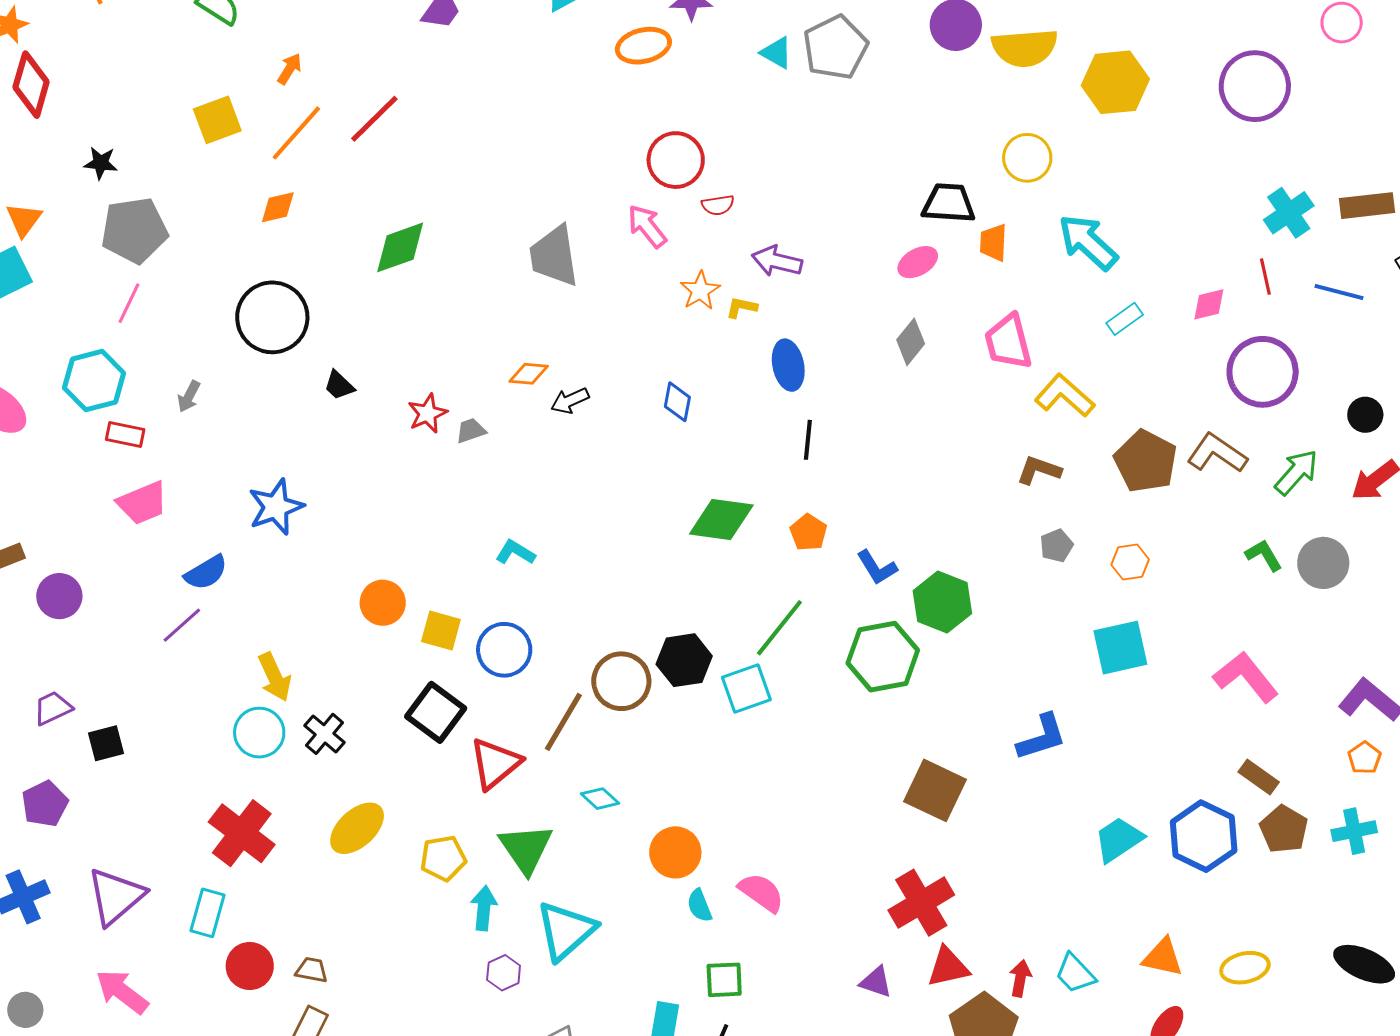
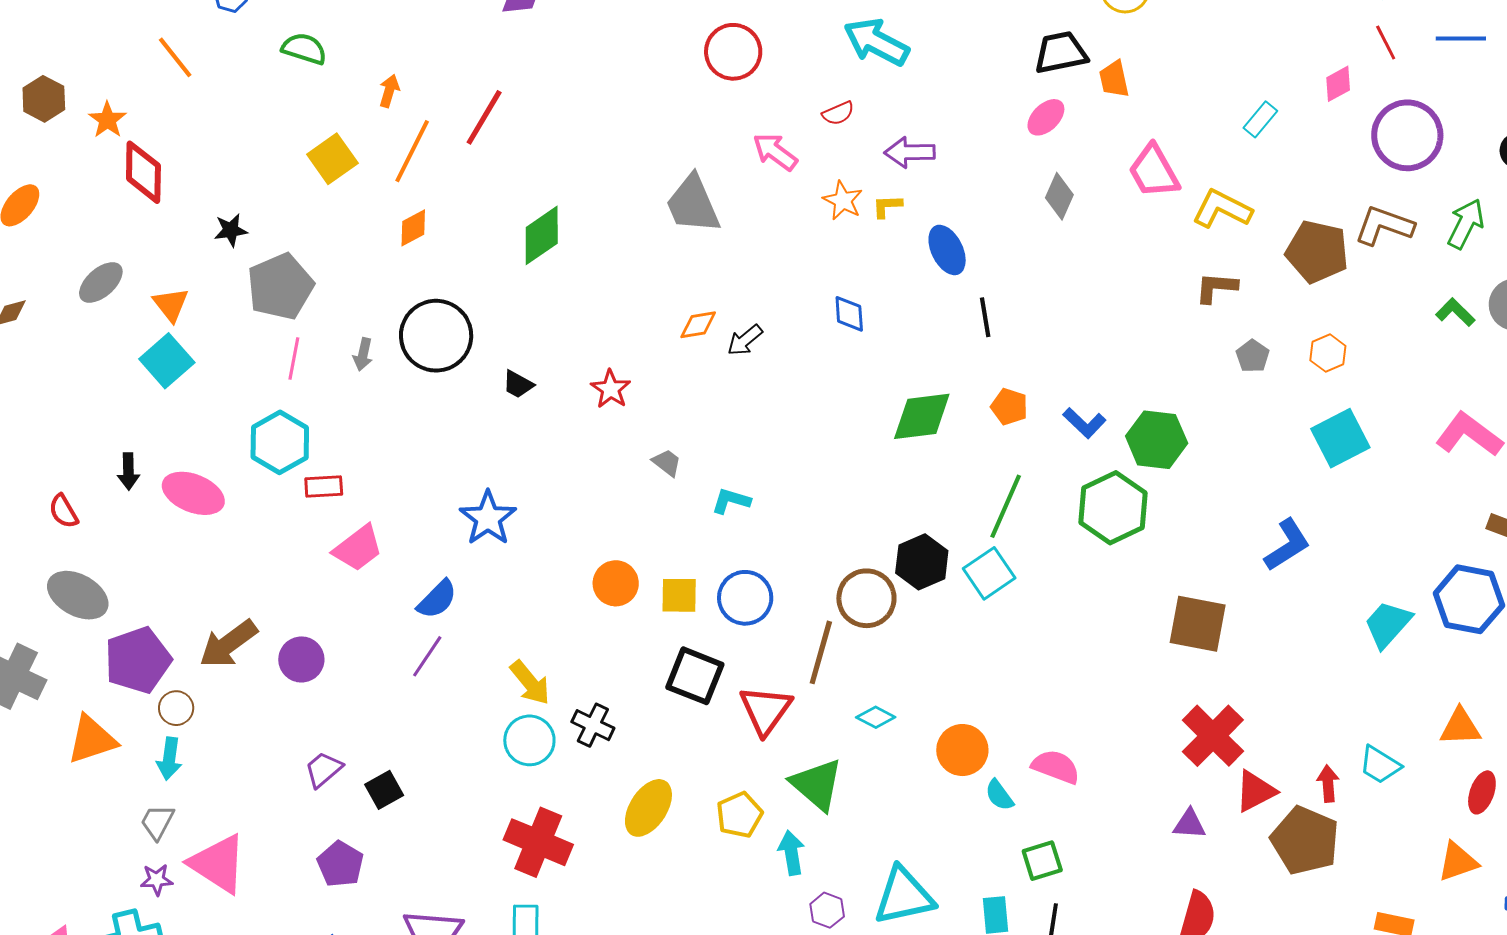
red circle: (676, 160) -> (733, 52), moved
cyan arrow: (1088, 242) -> (876, 42), moved
gray arrow: (189, 396) -> (363, 354), moved
gray trapezoid: (471, 431) -> (667, 463), moved, turned 72
cyan triangle: (566, 931) -> (904, 896), moved, turned 44

